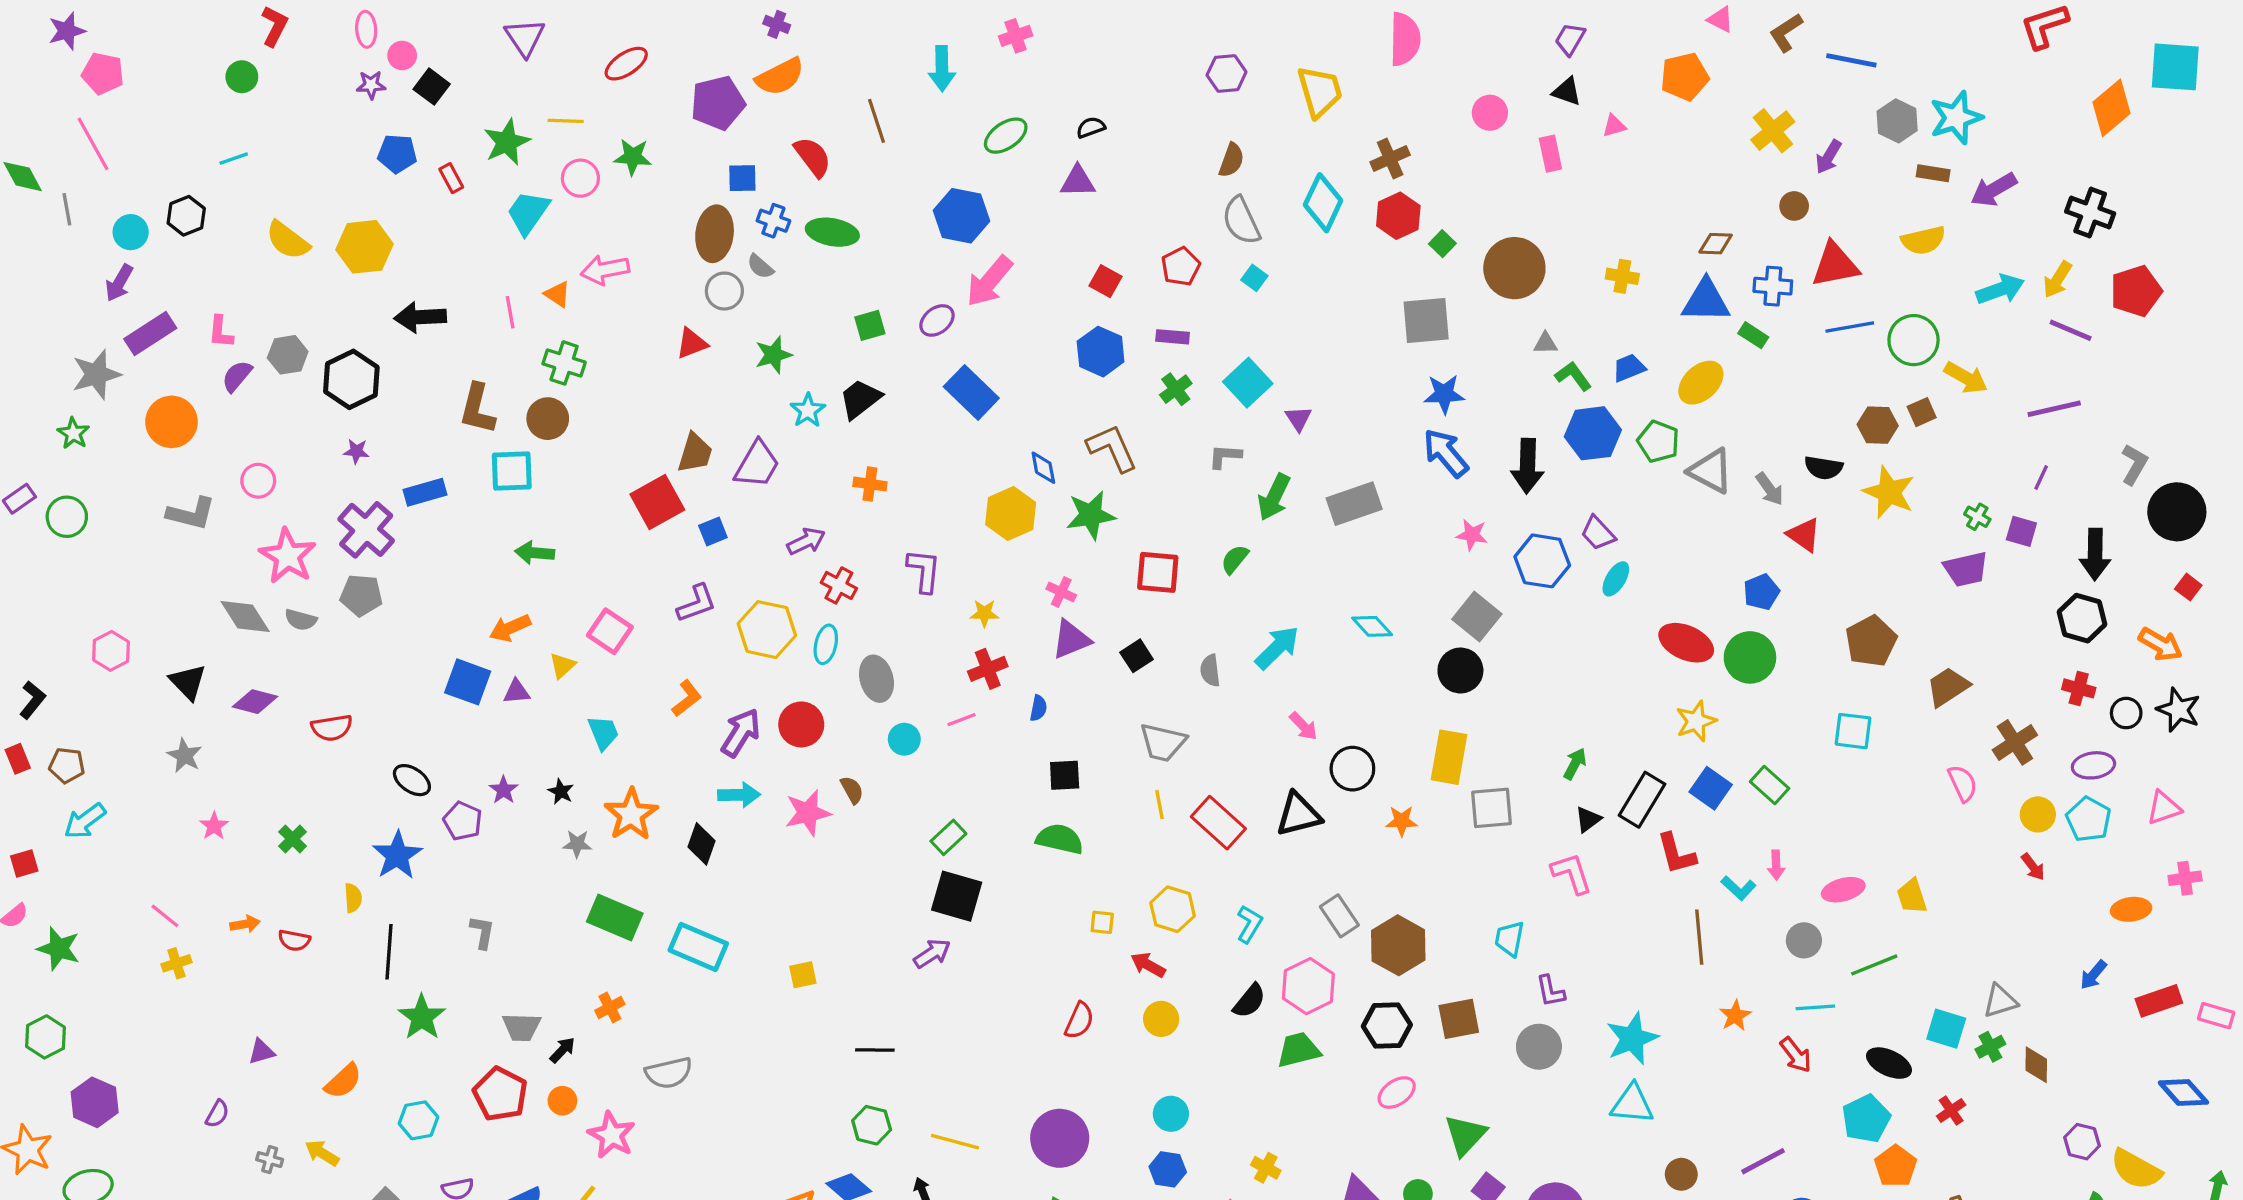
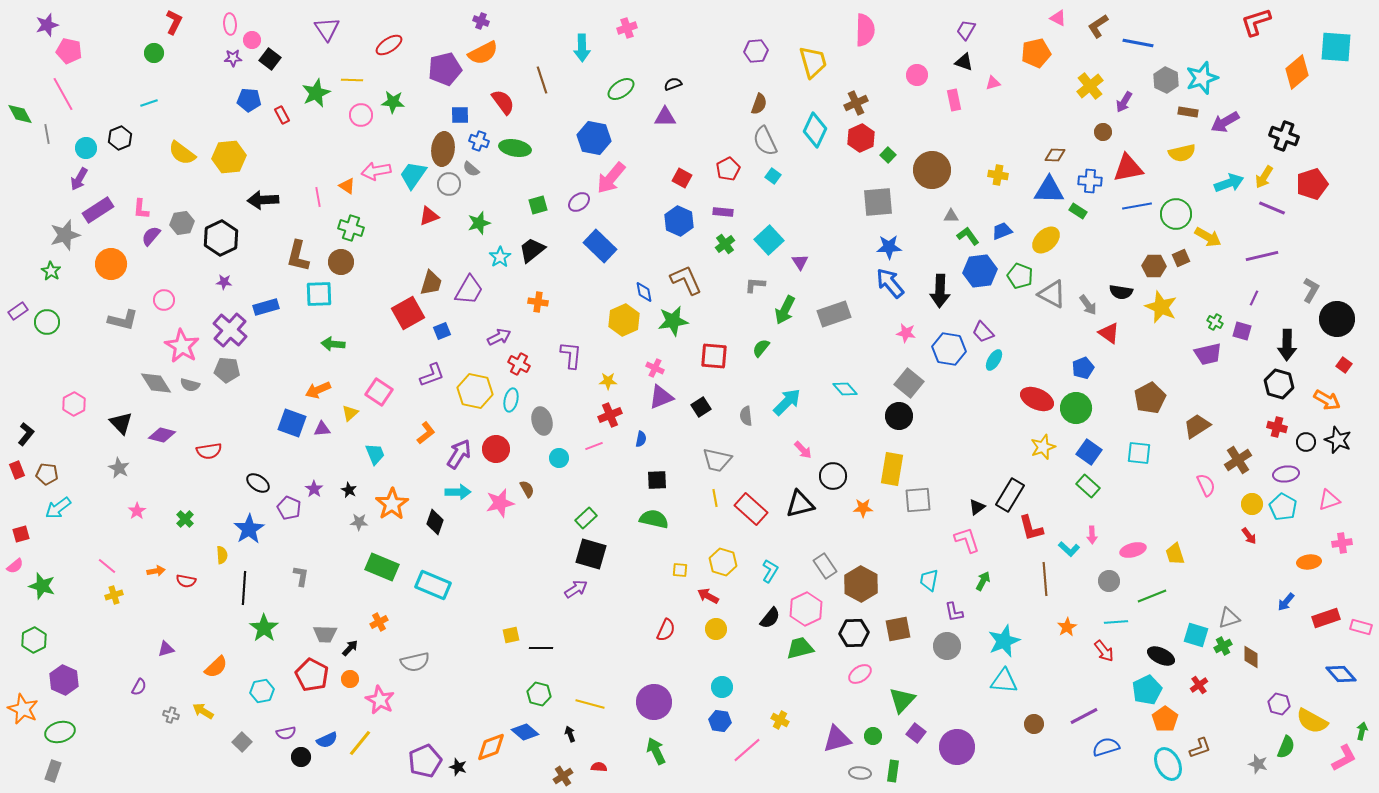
cyan trapezoid: (528, 213) -> (413, 175), moved
green arrow: (1575, 764) -> (983, 581), moved
blue square: (1711, 788) -> (1089, 452), moved
yellow square: (803, 975) -> (511, 635), moved

